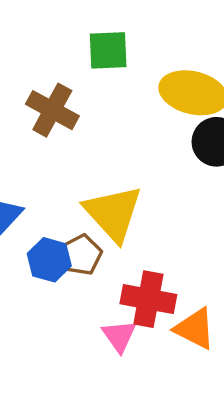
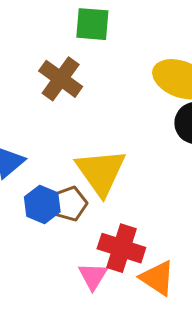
green square: (108, 50) -> (92, 24), moved

